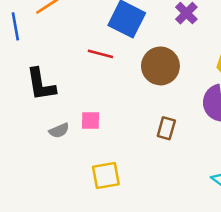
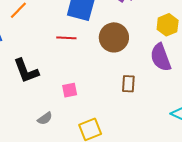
gray semicircle: (59, 131) -> (45, 118), moved

